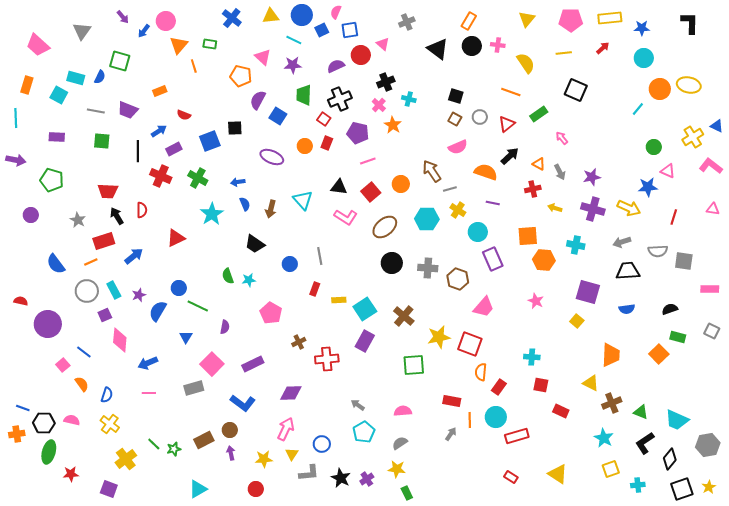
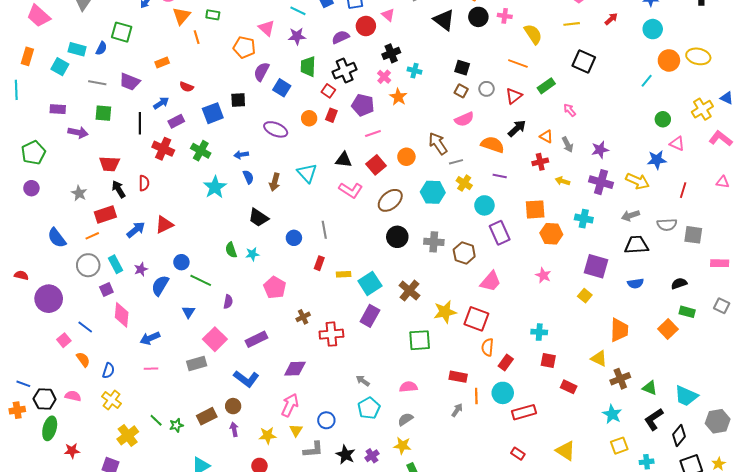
purple arrow: (16, 160) -> (78, 132), moved
green pentagon: (52, 180) -> (33, 153), moved, turned 30
red triangle: (176, 238) -> (164, 225), moved

